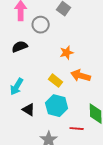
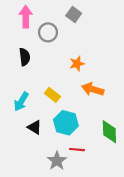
black semicircle: (20, 47) -> (25, 57), turned 105
yellow rectangle: (56, 81) -> (52, 95), moved
red line: (77, 129) -> (77, 150), moved

